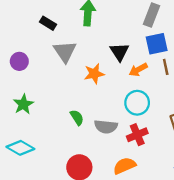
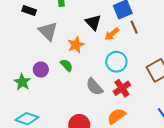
purple circle: (19, 61) -> (41, 70), moved
green semicircle: (77, 117) -> (66, 65), moved
gray semicircle: (106, 127) -> (94, 87), turned 54

